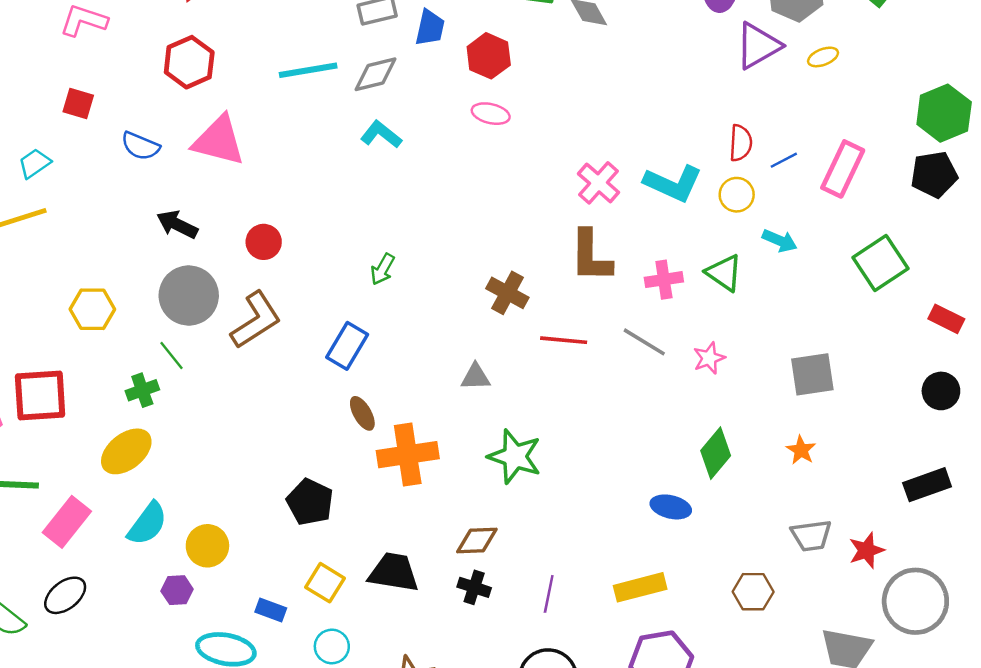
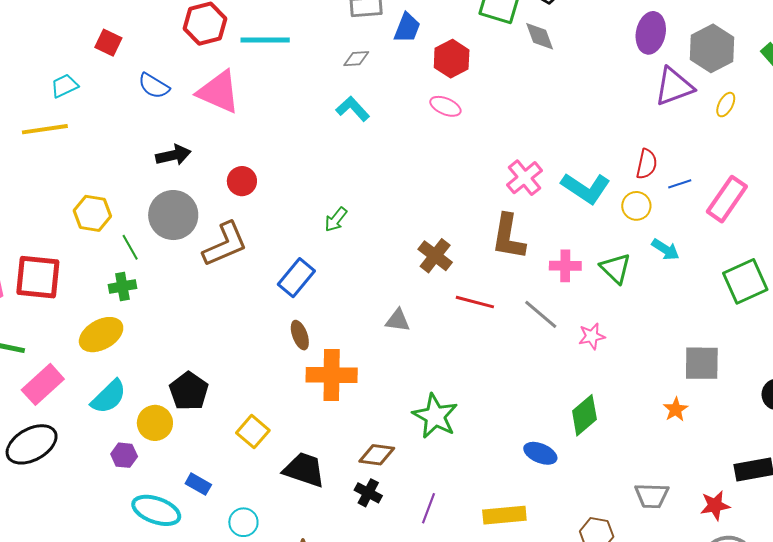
yellow ellipse: (823, 57) -> (726, 105), turned -50
cyan line: (308, 70) -> (265, 40), moved
gray diamond: (375, 74) -> (356, 59), size x0.7
black arrow: (177, 224) -> (173, 155), turned 132
green line: (171, 356) -> (130, 247), moved
gray square: (812, 374) -> (702, 363), moved
orange star: (801, 450) -> (676, 409), moved
green star: (515, 457) -> (435, 416), moved
black pentagon: (310, 502) -> (189, 391), moved
red star: (866, 550) -> (715, 505), moved
yellow square: (325, 583) -> (253, 432), moved
black ellipse: (65, 595) -> (32, 444), size x1.4

